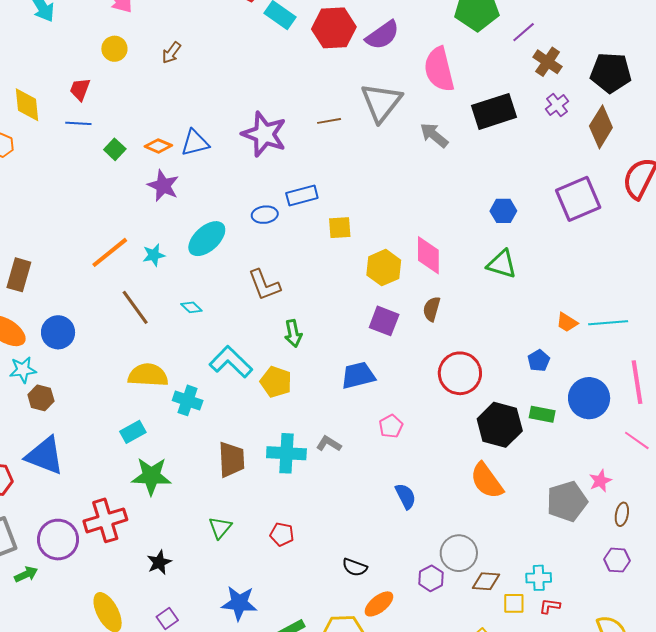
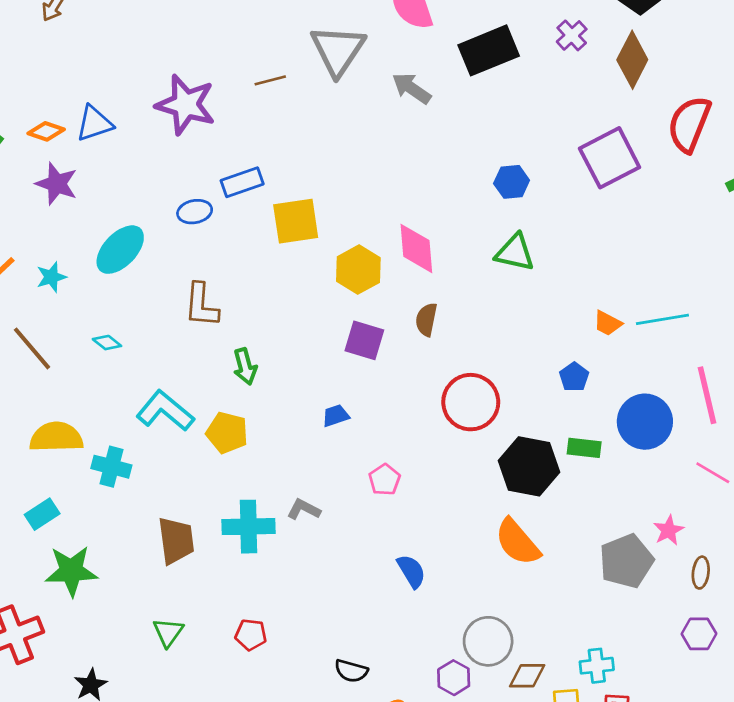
yellow square: (340, 228) -> (296, 221), size x1.5
brown L-shape: (264, 285) -> (201, 305), turned 30
blue trapezoid: (358, 375) -> (336, 416), size x0.6

